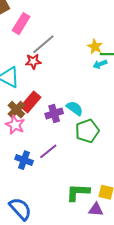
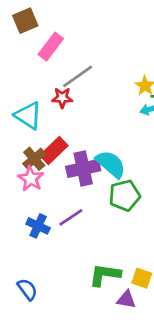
cyan semicircle: (75, 108) -> (111, 164), size x1.4
purple cross: (54, 113) -> (83, 168), size x1.4
blue semicircle: (20, 209) -> (27, 289), size x0.7

